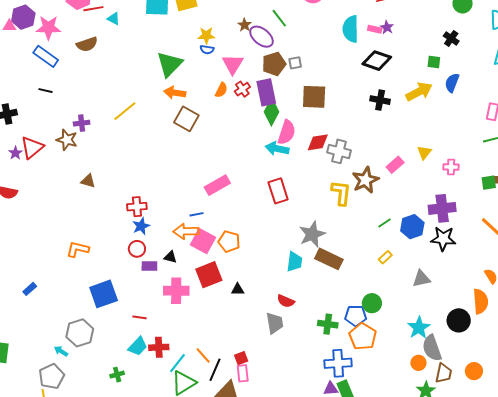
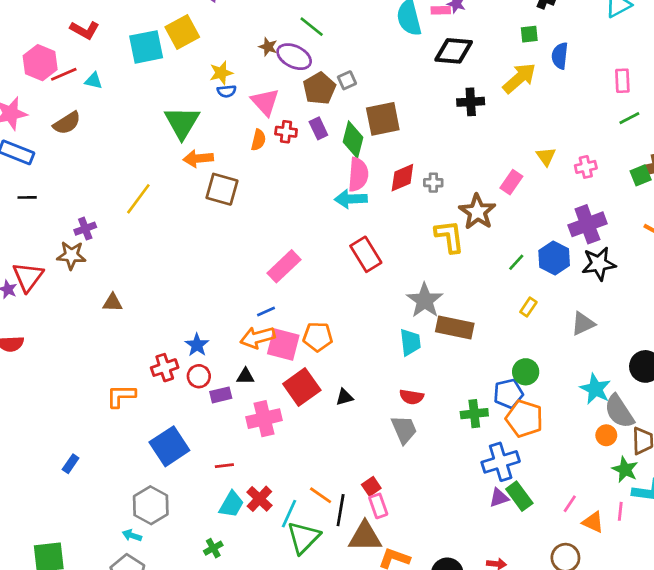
red cross: (242, 89) -> (286, 132), turned -35
purple rectangle: (266, 92) -> (318, 128), size x0.6
green diamond: (271, 112) -> (353, 140), moved
gray cross: (339, 151) -> (433, 183), size x0.6
red cross: (137, 207) -> (165, 368), moved
red cross: (159, 347) -> (259, 499), turned -30

